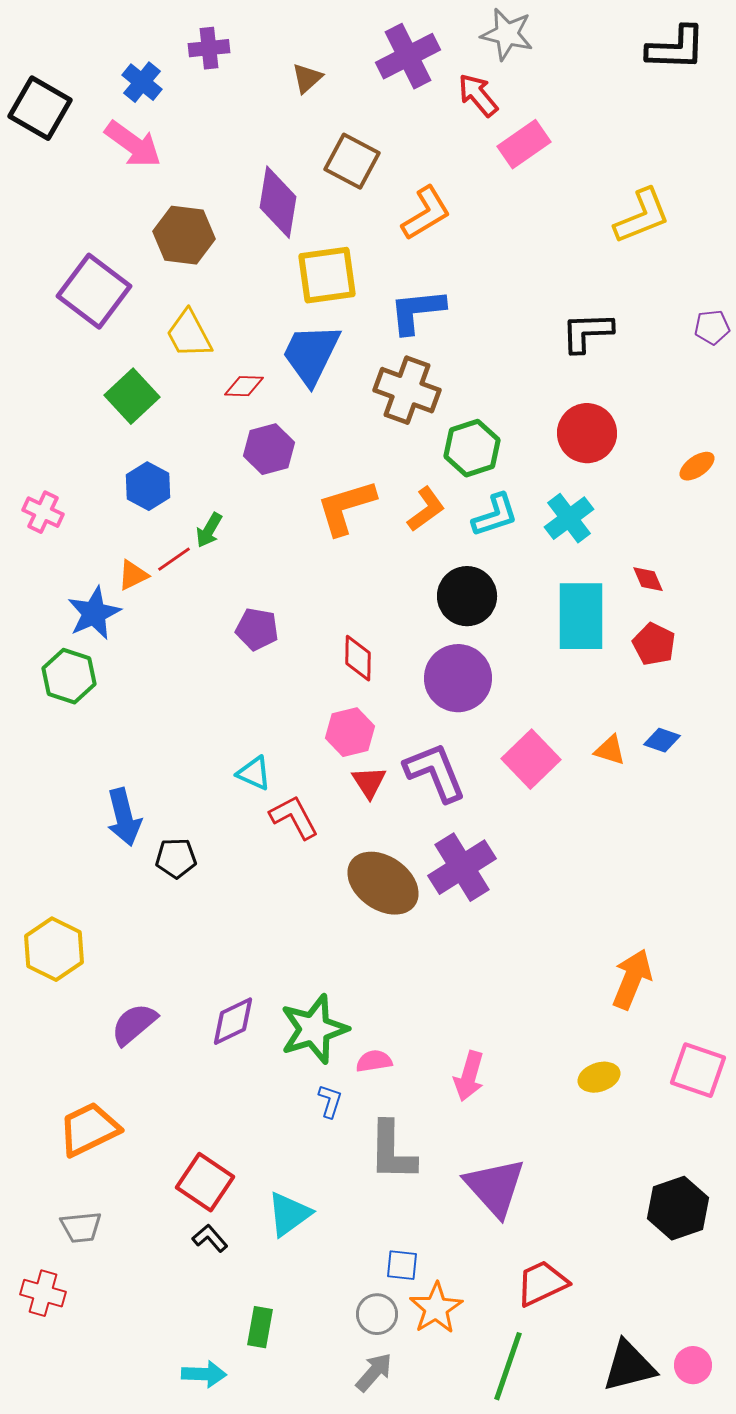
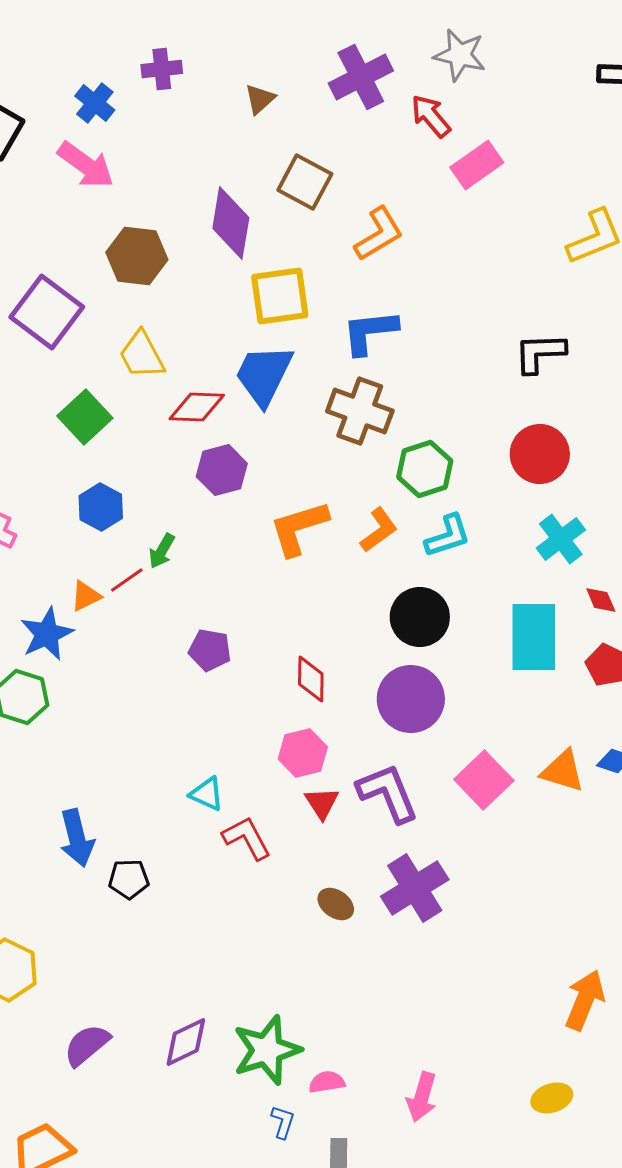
red diamond: (244, 386) -> (197, 407), size x1.4
cyan cross: (569, 518) -> (561, 539), moved
orange triangle: (610, 750) -> (563, 771), size x1.4
brown ellipse: (383, 883) -> (336, 904), size x0.5

